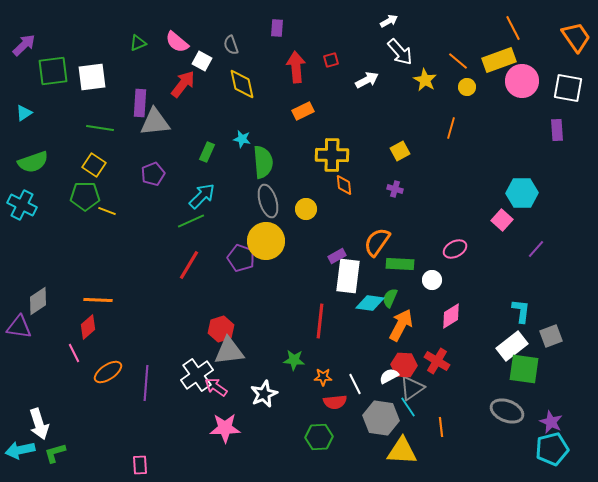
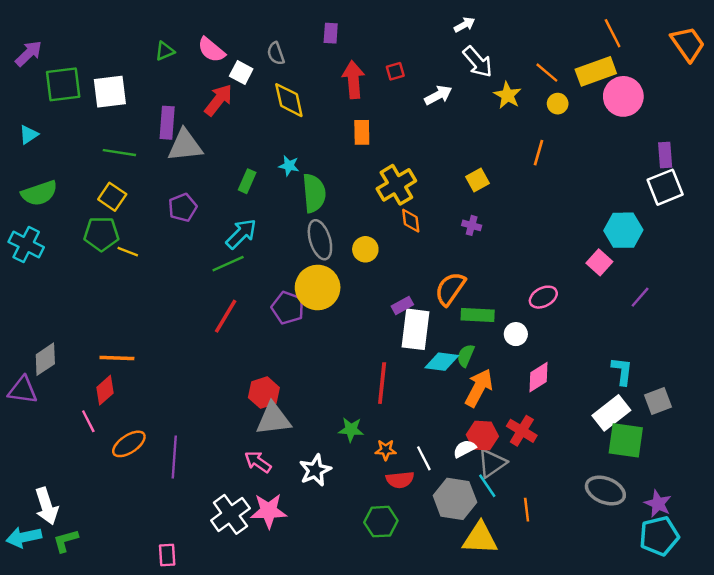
white square: (568, 88) -> (665, 187), moved, turned -32
orange rectangle: (303, 111) -> (362, 132), turned -65
yellow cross: (332, 155) -> (396, 185), turned -32
white cross: (197, 375) -> (230, 514), moved

